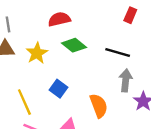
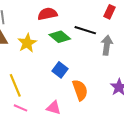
black line: (118, 53) -> (85, 30), moved
gray arrow: (126, 80) -> (107, 45), moved
blue square: (59, 89) -> (60, 70), moved

